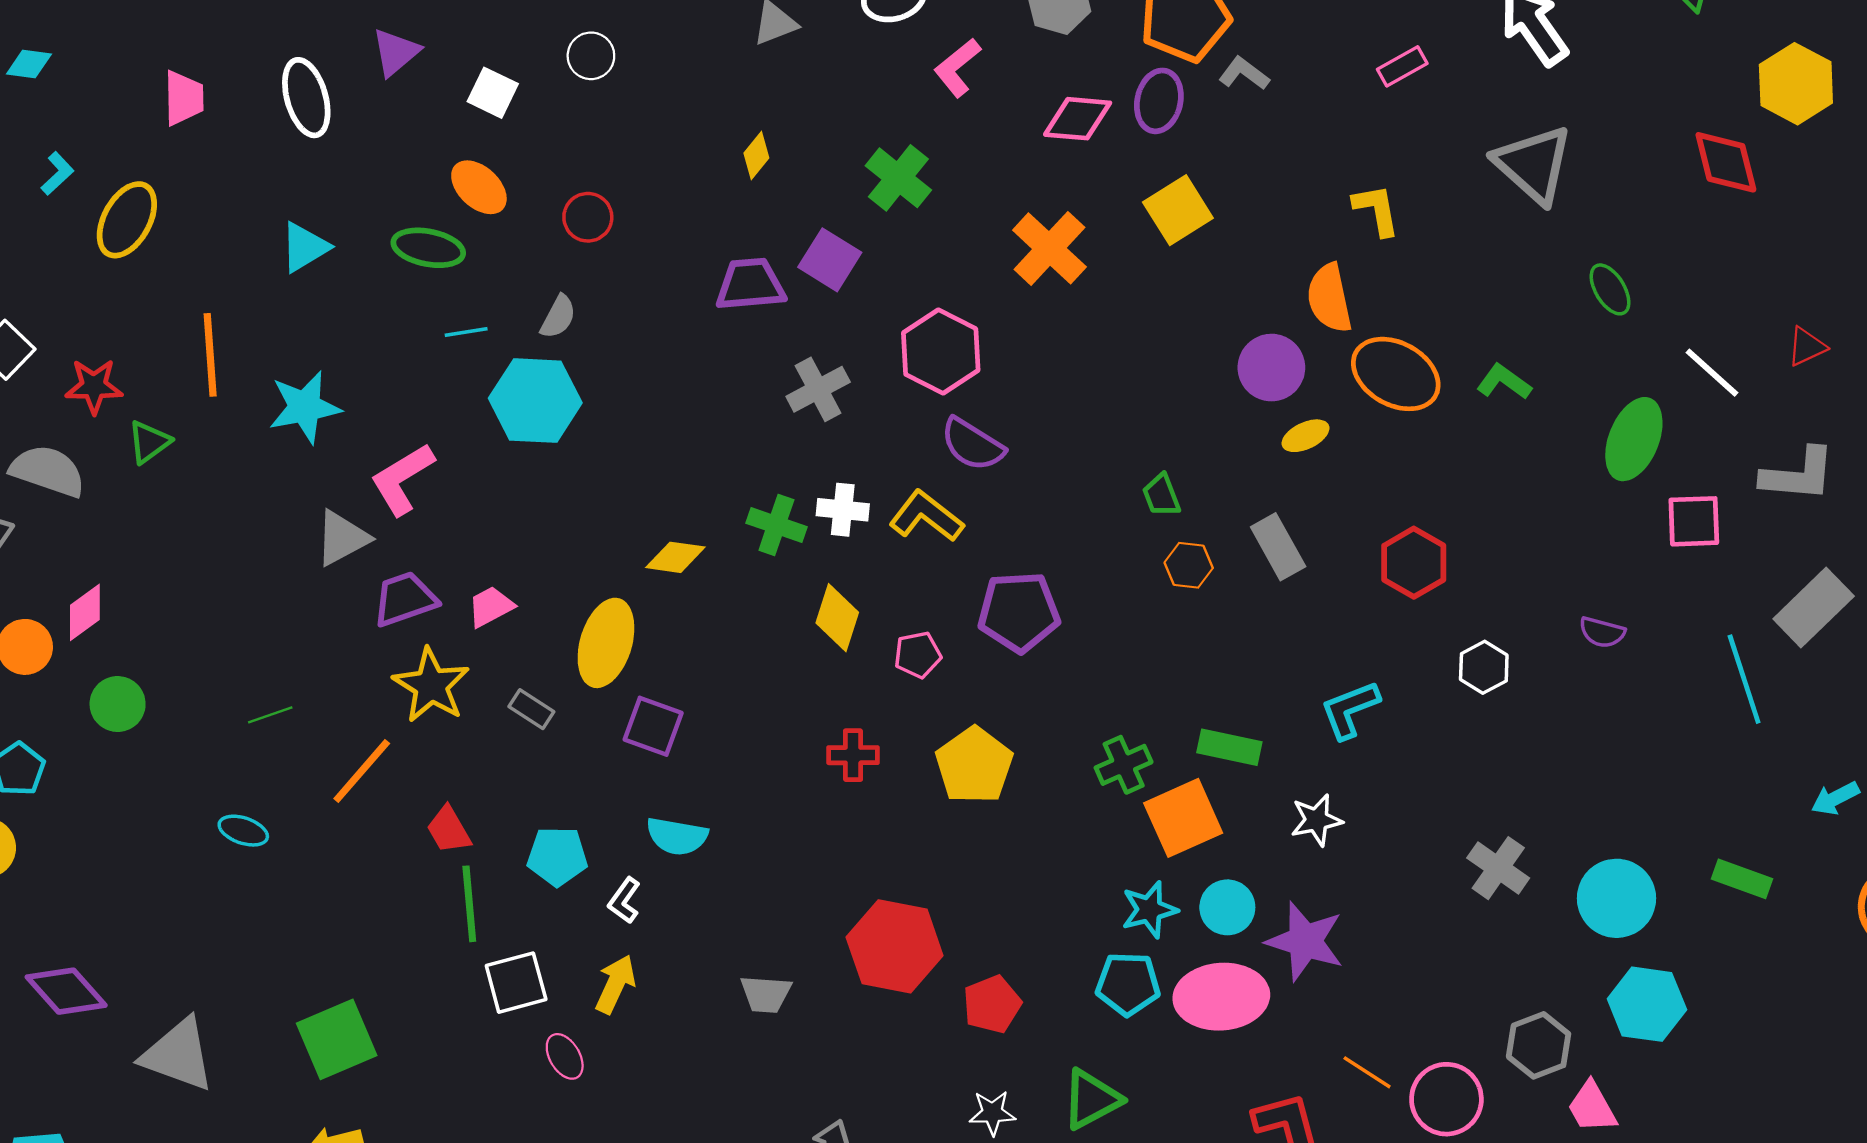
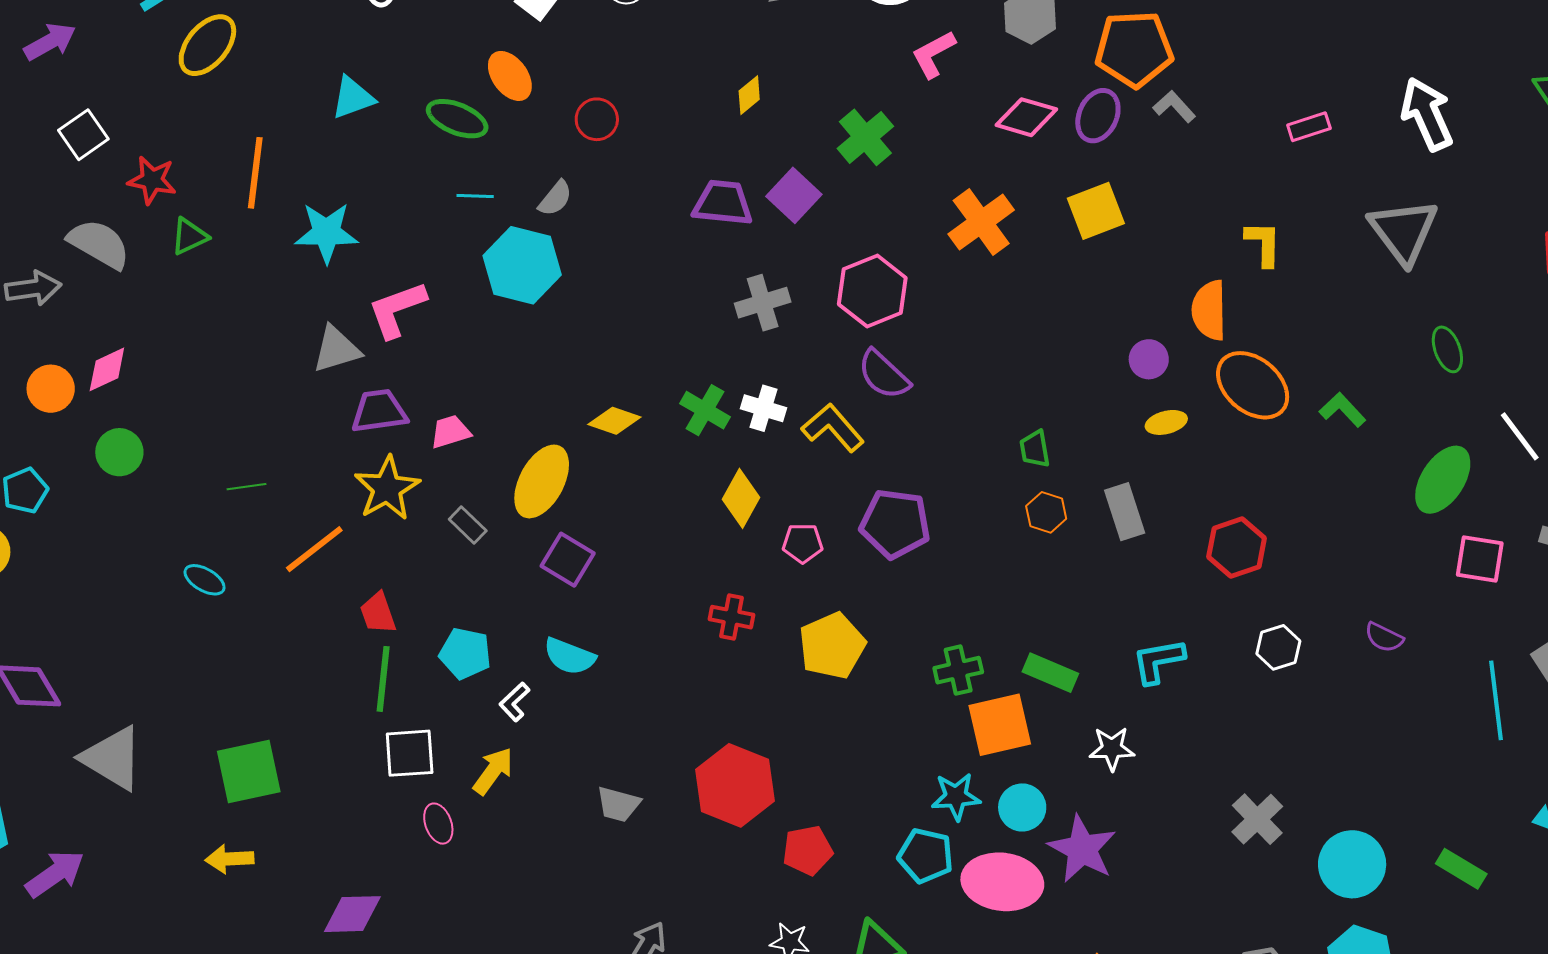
purple circle: (1271, 368) -> (1149, 359), size x0.7

